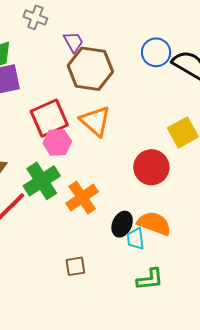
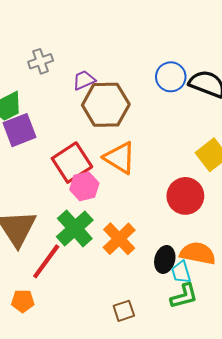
gray cross: (35, 17) -> (41, 61), turned -30
purple trapezoid: (73, 42) -> (84, 80), turned -75
green L-shape: (150, 279) -> (184, 296), moved

